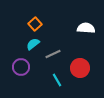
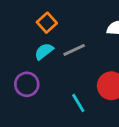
gray line: (53, 54) -> (74, 50), moved

